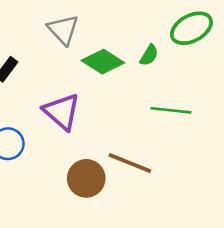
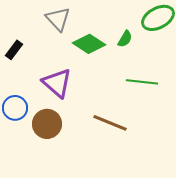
brown circle: (86, 178) -> (47, 124), moved

